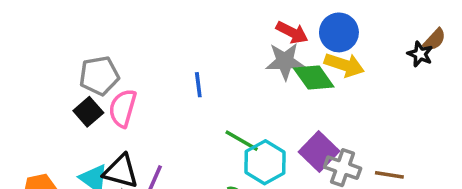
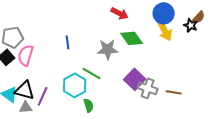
blue circle: (339, 32) -> (164, 13), moved
gray star: (285, 61) -> (108, 49), moved
yellow arrow: (344, 65) -> (165, 30), moved, turned 45
cyan hexagon: (265, 162) -> (75, 85), moved

